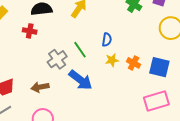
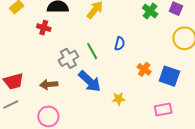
yellow star: (112, 60) -> (119, 99), moved
pink rectangle: (156, 101) -> (163, 109), size x0.7

